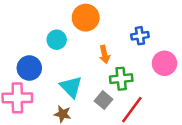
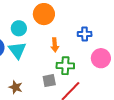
cyan triangle: (71, 87) -> (17, 50), moved
gray square: (103, 100) -> (49, 81), turned 32

